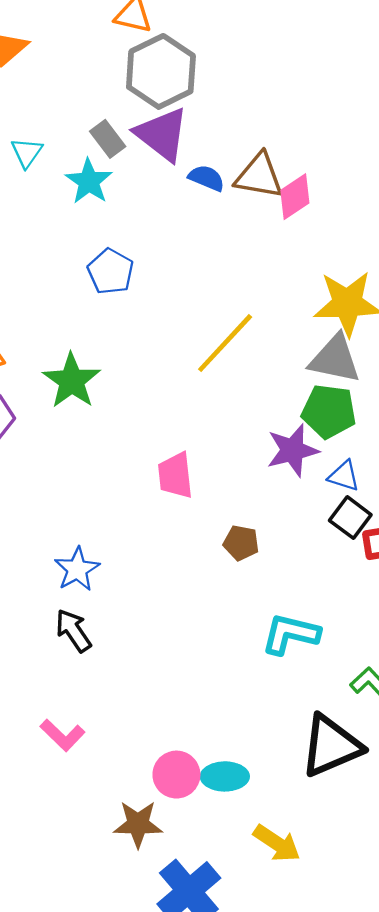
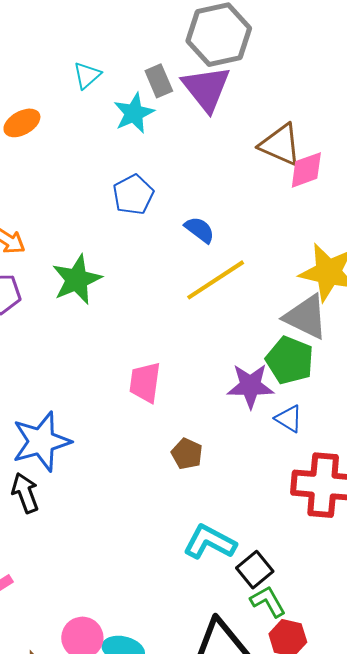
blue semicircle: (207, 178) -> (200, 230), moved
black square: (350, 518) -> (255, 570), moved
blue star: (77, 569) -> (41, 441), size x1.5

